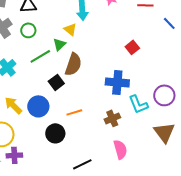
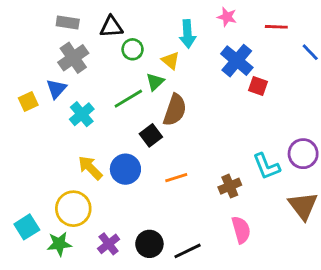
green circle: (28, 30) -> (133, 49), moved
red square: (132, 47) -> (258, 86), turned -32
blue cross: (117, 82) -> (237, 61), moved, turned 35
black circle: (55, 133) -> (149, 244), moved
purple cross: (14, 155) -> (109, 244), moved, turned -35

